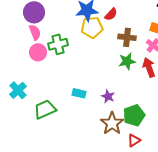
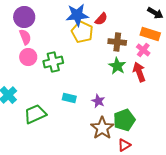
yellow pentagon: (92, 27) -> (82, 32), turned 30
green cross: (58, 44) -> (53, 62), moved
green star: (127, 61) -> (117, 66), turned -30

